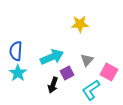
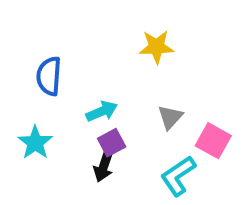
blue semicircle: (16, 51) -> (49, 76), moved
cyan arrow: (52, 57) -> (102, 111), size x0.7
purple square: (67, 73) -> (112, 143), moved

